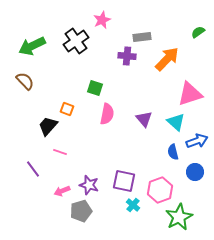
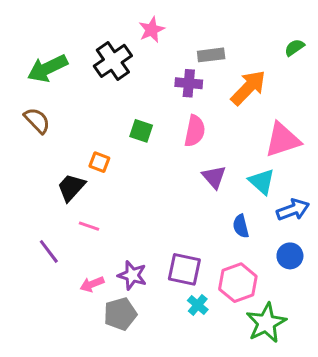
pink semicircle: (107, 114) -> (195, 131), moved
blue semicircle: (173, 152) -> (241, 226), moved

